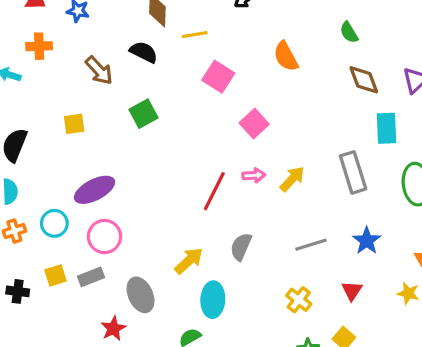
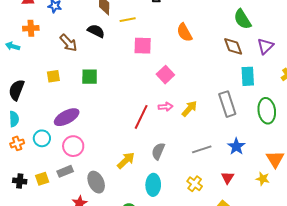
green semicircle: (349, 32) -> (242, 19), moved, size x1.5
pink square: (218, 77) -> (143, 46), turned -30
green square: (144, 114) -> (90, 77), moved, turned 30
yellow square: (56, 275) -> (42, 179), moved
cyan ellipse: (213, 300) -> (153, 185), moved

